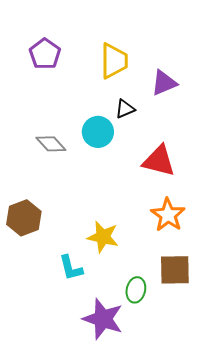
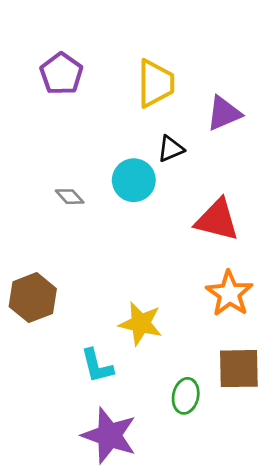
gray diamond: (51, 144) -> (70, 197), size x0.7
purple star: (103, 319) -> (109, 435), moved

